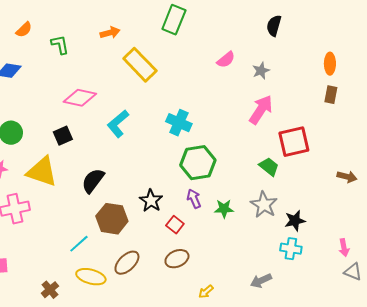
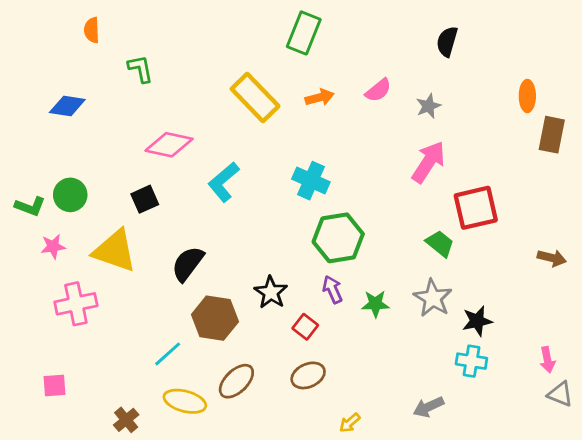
orange semicircle: (24, 30) -> (92, 30), moved, turned 132
orange arrow: (110, 33) -> (320, 97), moved
brown rectangle: (331, 95) -> (552, 135), moved, size x1.4

